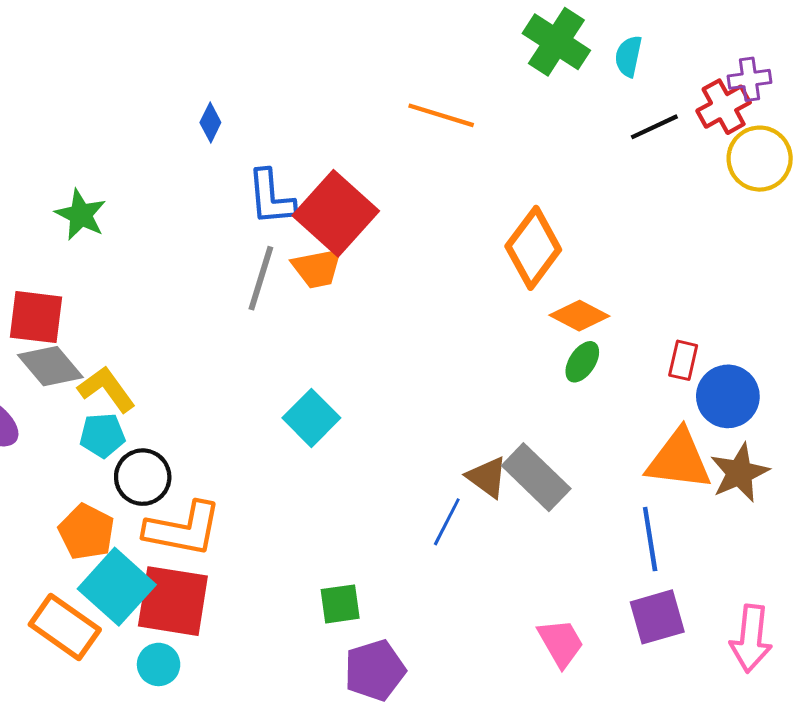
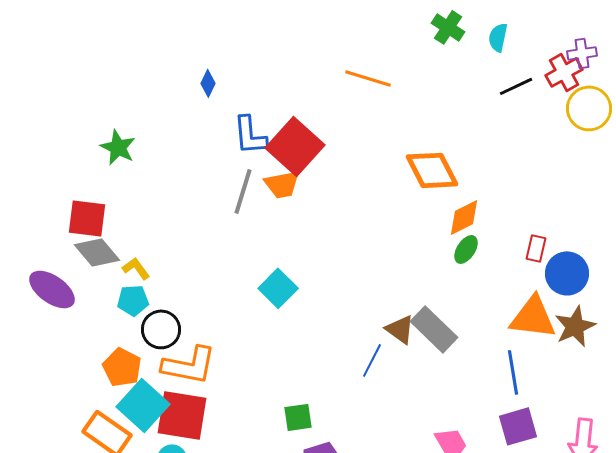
green cross: (556, 42) -> (448, 27), size x0.7
orange diamond: (533, 248) -> (432, 170), turned -64
orange diamond: (579, 316) -> (464, 217), turned -54
yellow L-shape: (107, 389) -> (136, 268), size x0.7

